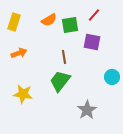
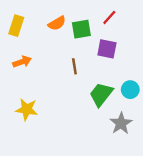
green trapezoid: (60, 81) -> (101, 94), moved
gray star: (87, 110) -> (121, 123), moved

